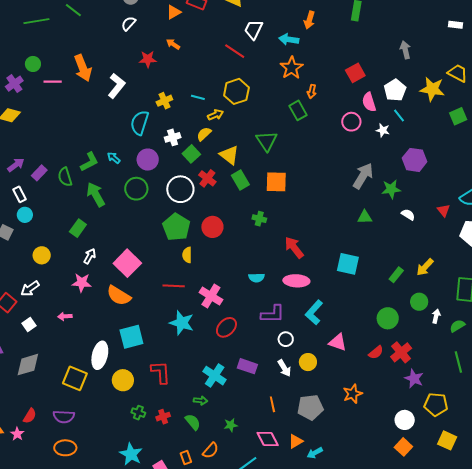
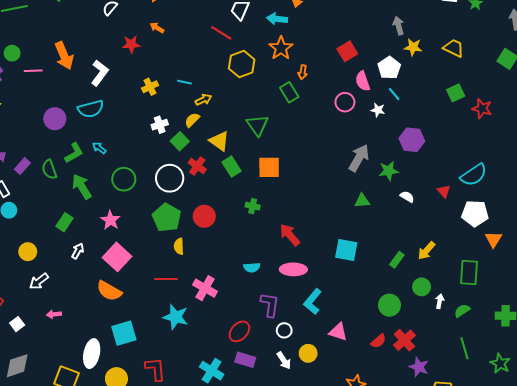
yellow star: (432, 89) -> (413, 47), moved, size x0.7
yellow hexagon: (236, 91) -> (242, 64), moved
cyan semicircle: (140, 123) -> (91, 109), moved, turned -120
purple circle: (148, 160) -> (55, 119), moved
pink star: (82, 283) -> (110, 220), moved, turned 30
white arrow: (30, 288) -> (39, 281), moved
purple L-shape: (273, 314) -> (270, 305), turned -80
red ellipse: (226, 327) -> (239, 331), moved

